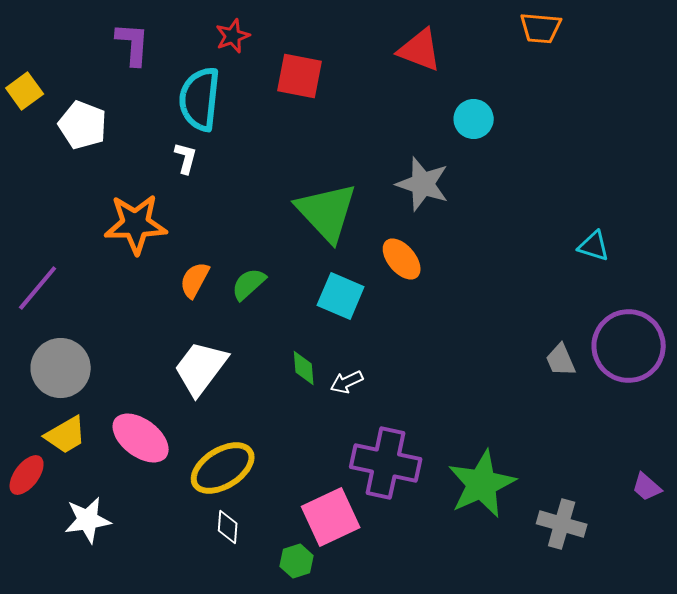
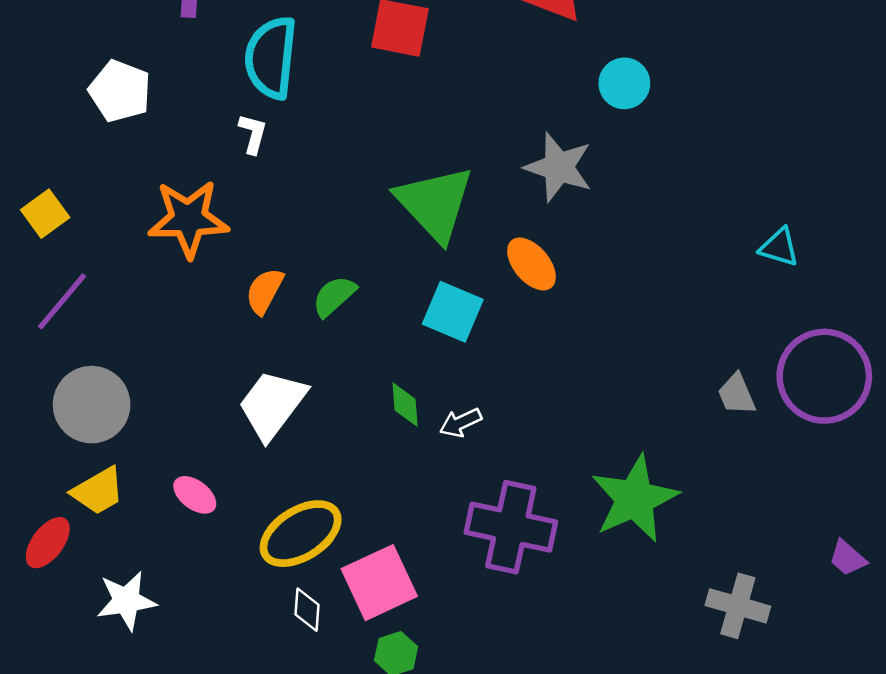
yellow square: (25, 91) -> (45, 214), moved
pink ellipse: (141, 438) -> (195, 495), size x0.6
green star: (482, 484) -> (635, 499), moved
pink square: (331, 517) -> (379, 583), moved

